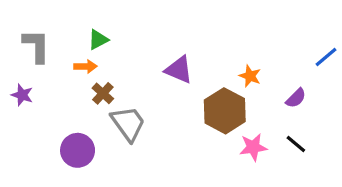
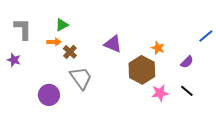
brown cross: (103, 93) -> (70, 52), moved

